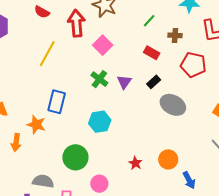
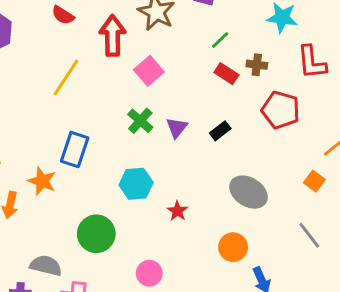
red rectangle: (152, 53) -> (226, 74), moved
gray ellipse: (173, 105) -> (249, 192), moved
red star: (135, 163) -> (177, 211), moved
pink circle: (99, 184) -> (149, 273), moved

